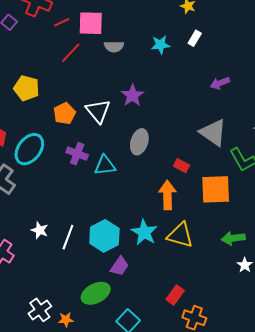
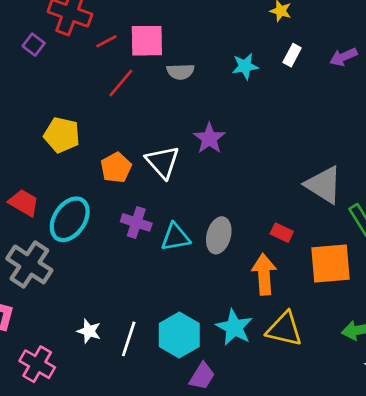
purple arrow: (220, 83) -> (343, 57), moved
gray ellipse: (139, 142) -> (219, 235), moved

